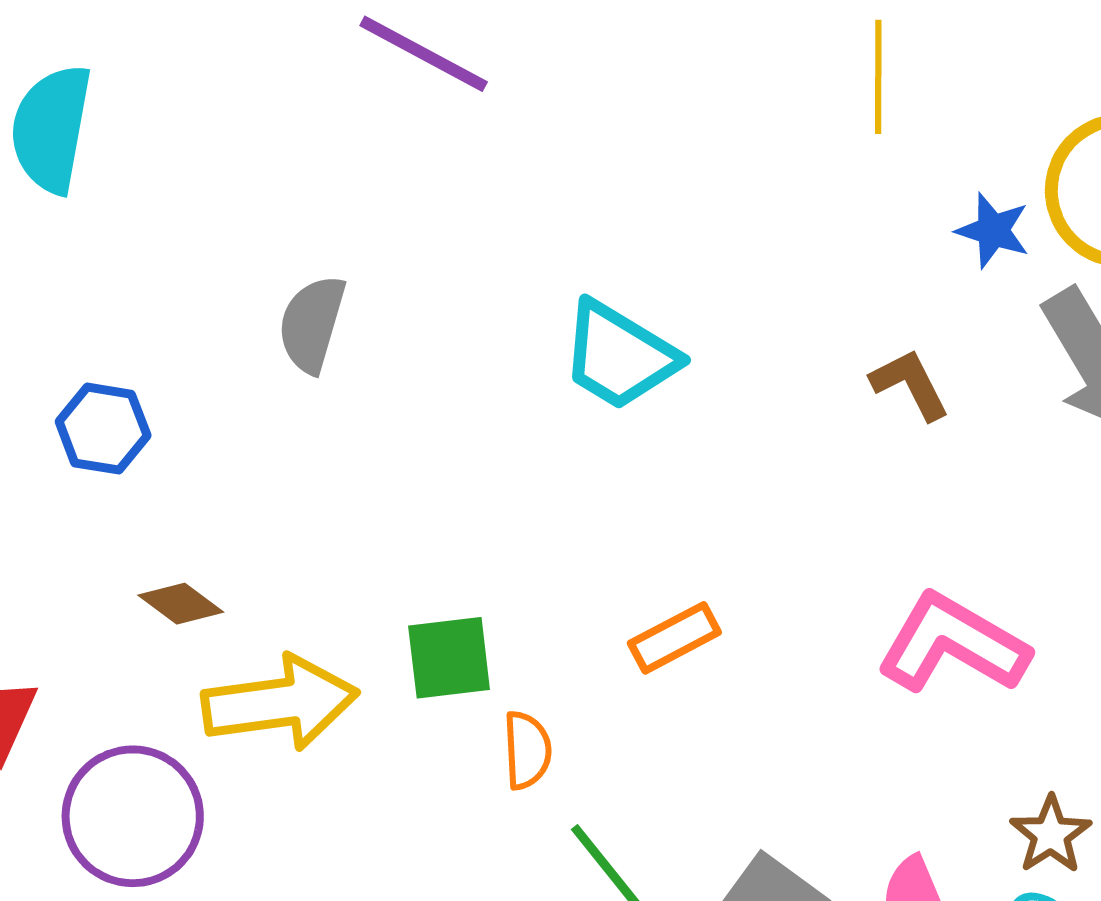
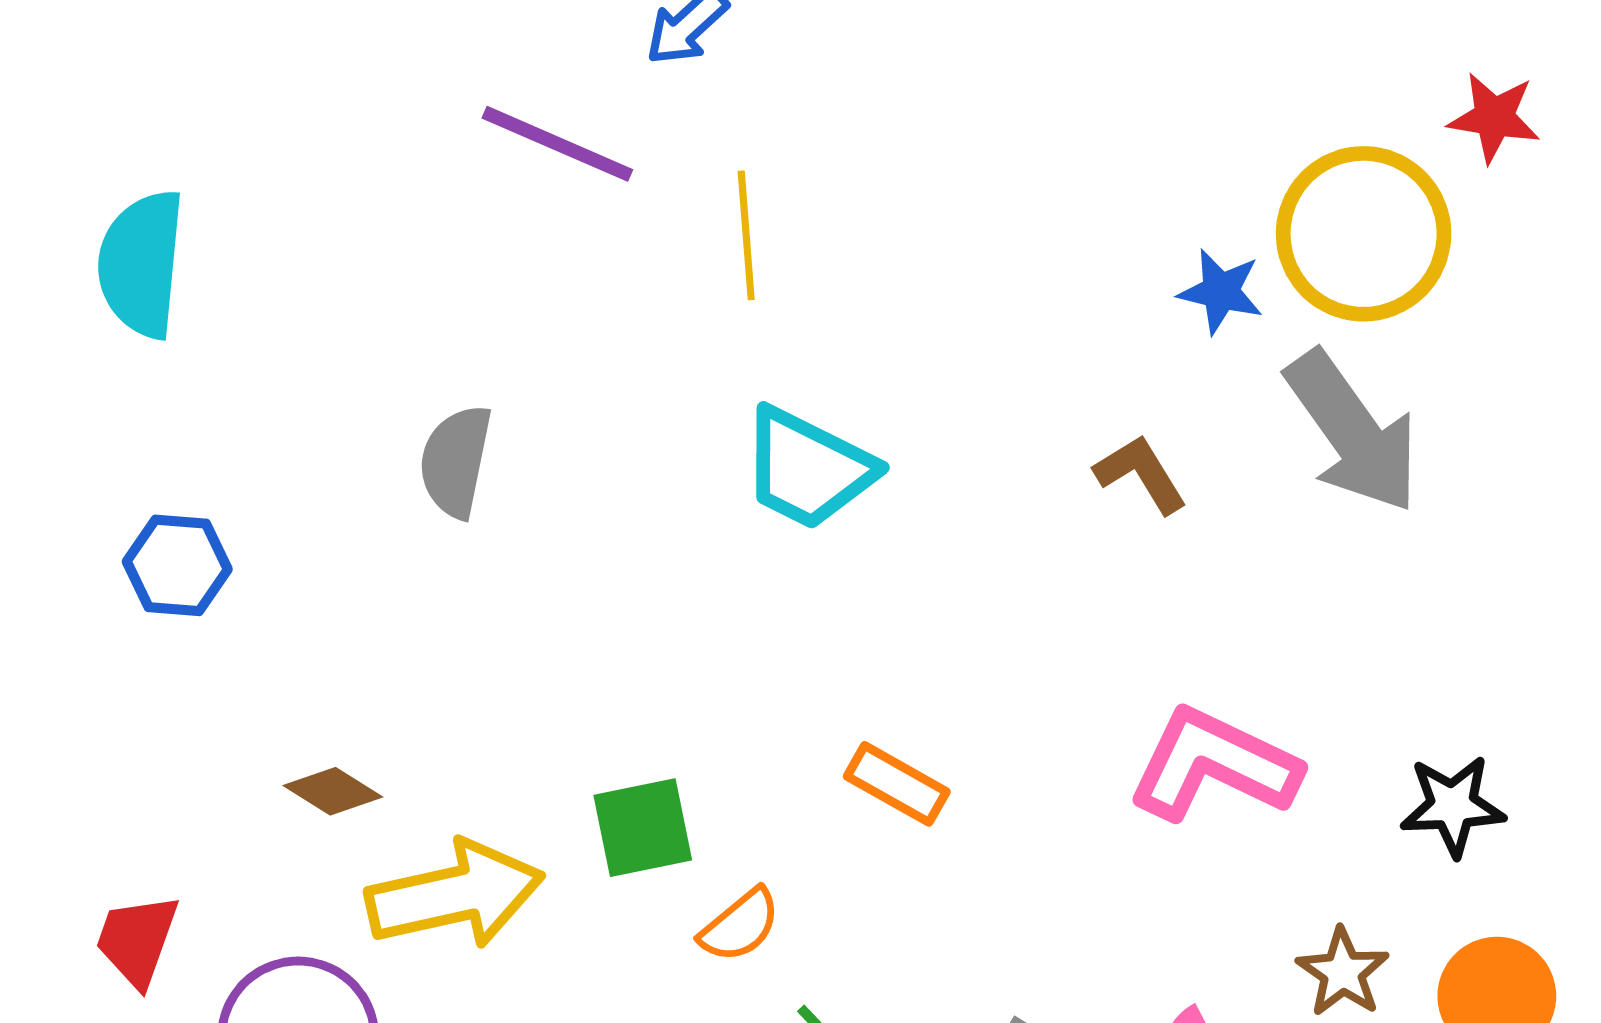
yellow line: (878, 77) -> (746, 235), moved
blue hexagon: (103, 429) -> (177, 565), moved
orange rectangle: (674, 638) -> (897, 784), turned 62
orange semicircle: (527, 750) -> (740, 925), turned 58

